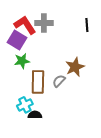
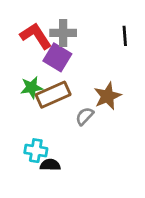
purple square: (17, 40) -> (57, 57), moved
brown rectangle: (38, 82) -> (53, 95), moved, turned 65
cyan cross: (25, 105) -> (36, 151), turned 35

